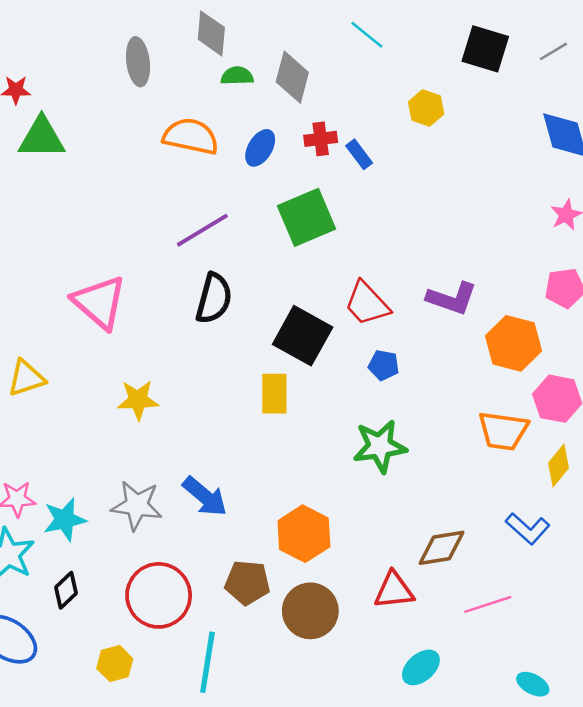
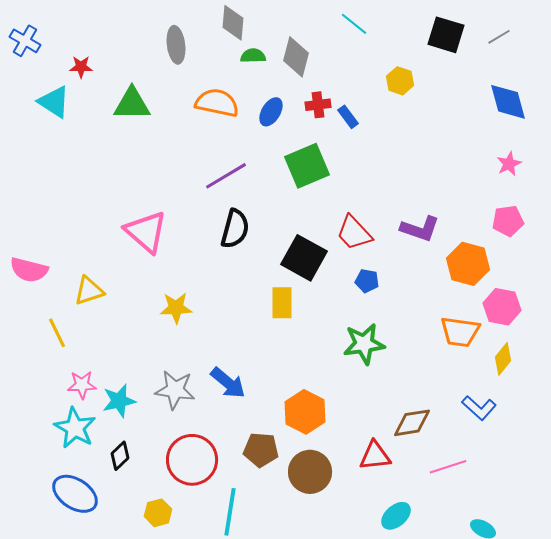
green triangle: (42, 138) -> (132, 104), moved

